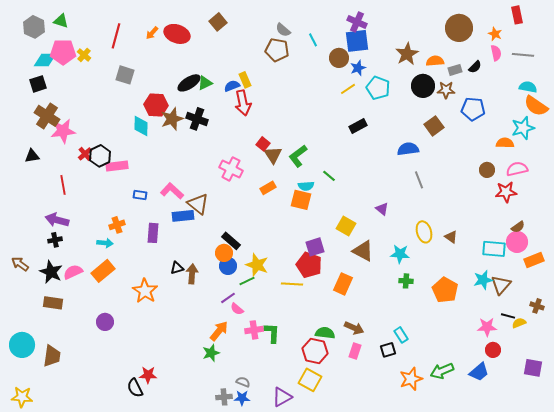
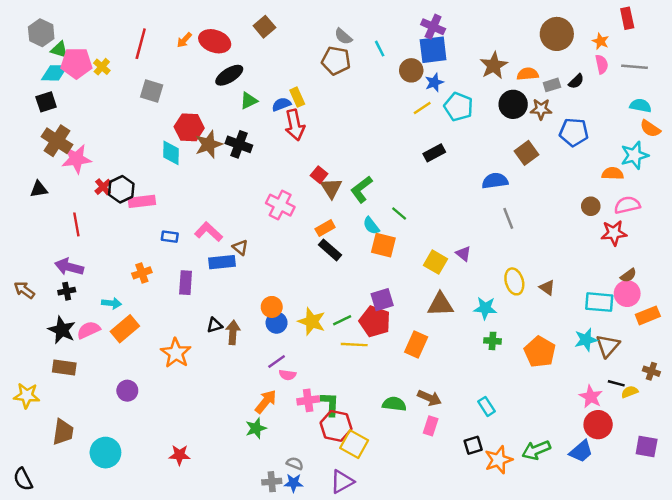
green triangle: (61, 21) -> (59, 50), moved
black ellipse: (189, 83) -> (229, 75), moved
orange semicircle: (536, 106) -> (650, 129), size x0.7
cyan semicircle: (306, 186) -> (371, 226), turned 56
orange square: (301, 200) -> (383, 245), moved
brown triangle: (198, 204) -> (240, 247), size x0.6
yellow square: (346, 226) -> (435, 262), moved
black rectangle: (231, 241) -> (330, 250), moved
cyan arrow: (105, 243) -> (112, 303), moved
brown triangle: (363, 251) -> (440, 305), turned -30
brown arrow: (20, 264) -> (24, 290), moved
green line: (247, 281) -> (342, 320), moved
pink semicircle: (237, 309) -> (287, 375), turned -32
pink star: (487, 327) -> (591, 397), turned 30
cyan circle: (22, 345) -> (105, 453), moved
black square: (388, 350) -> (473, 445), moved
red circle: (493, 350) -> (598, 425), size x1.5
red hexagon: (315, 351) -> (336, 426), moved
yellow square: (310, 380) -> (354, 444), moved
black semicircle: (135, 388) -> (23, 479), moved
yellow star: (22, 397) -> (27, 395), moved

